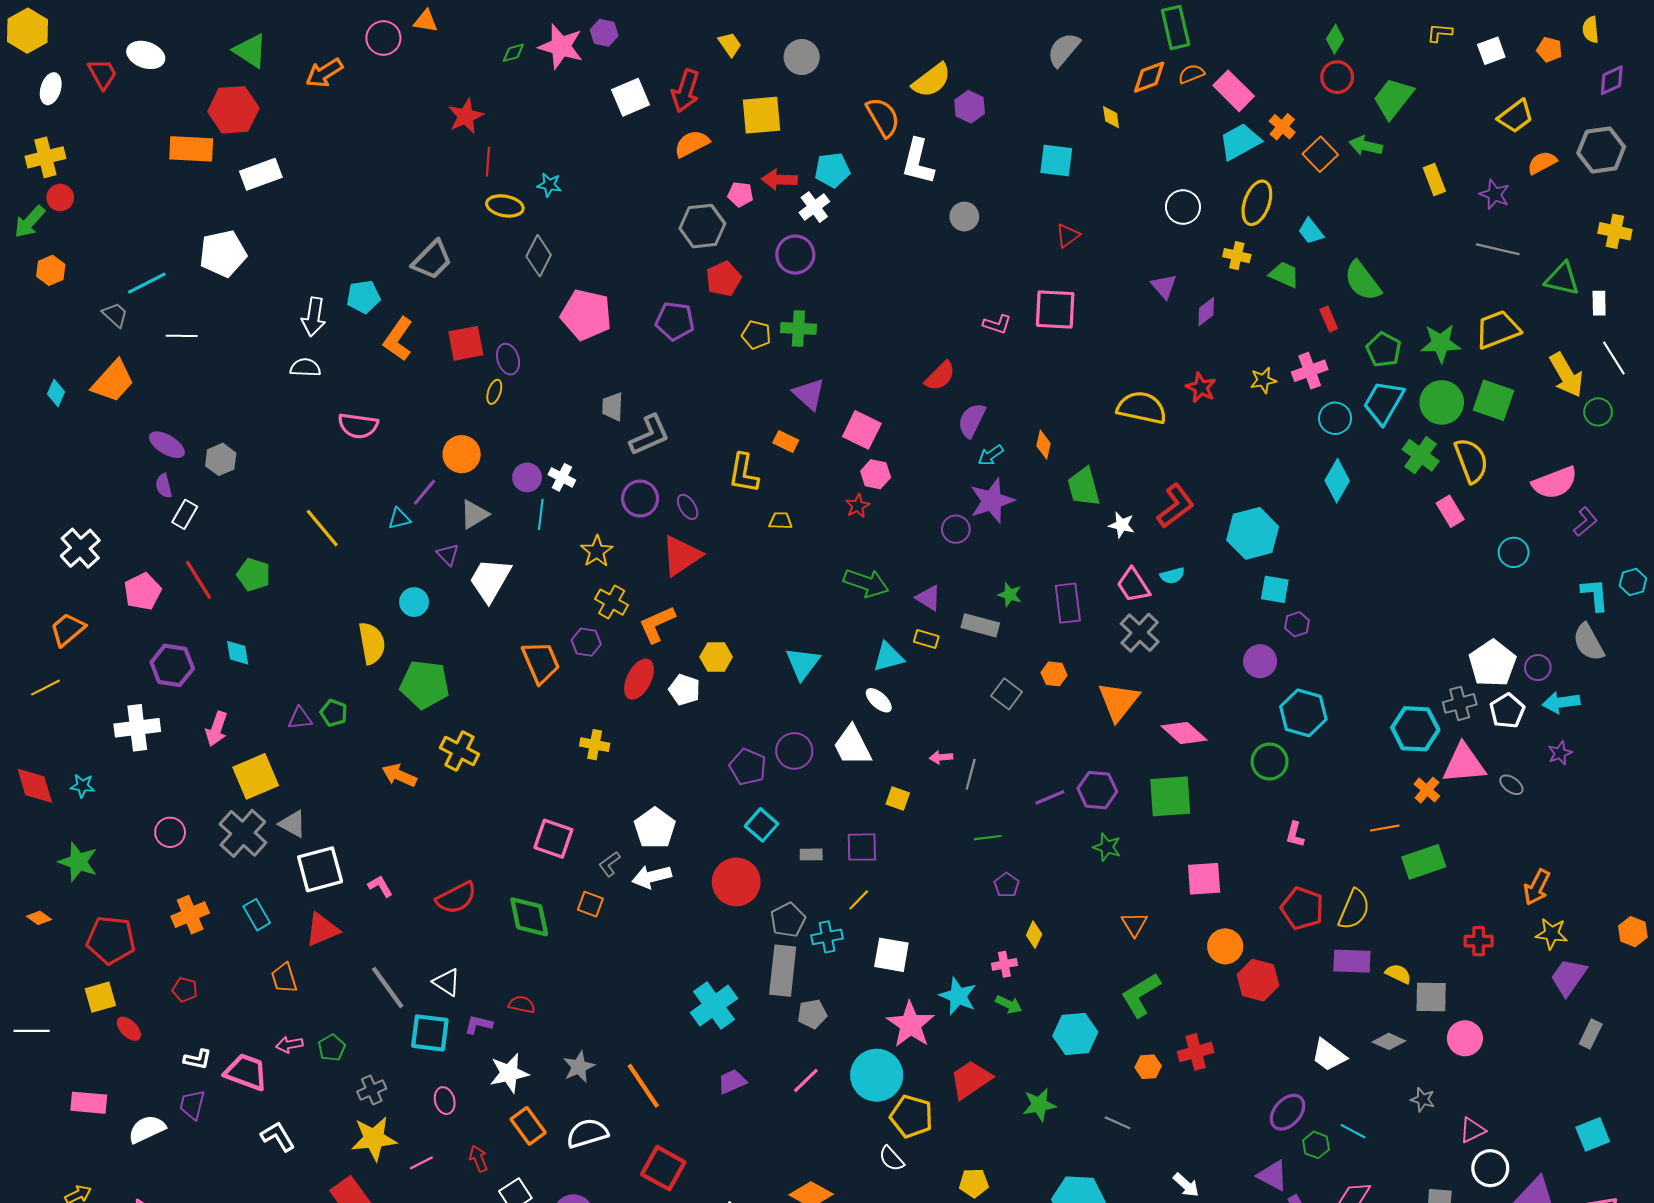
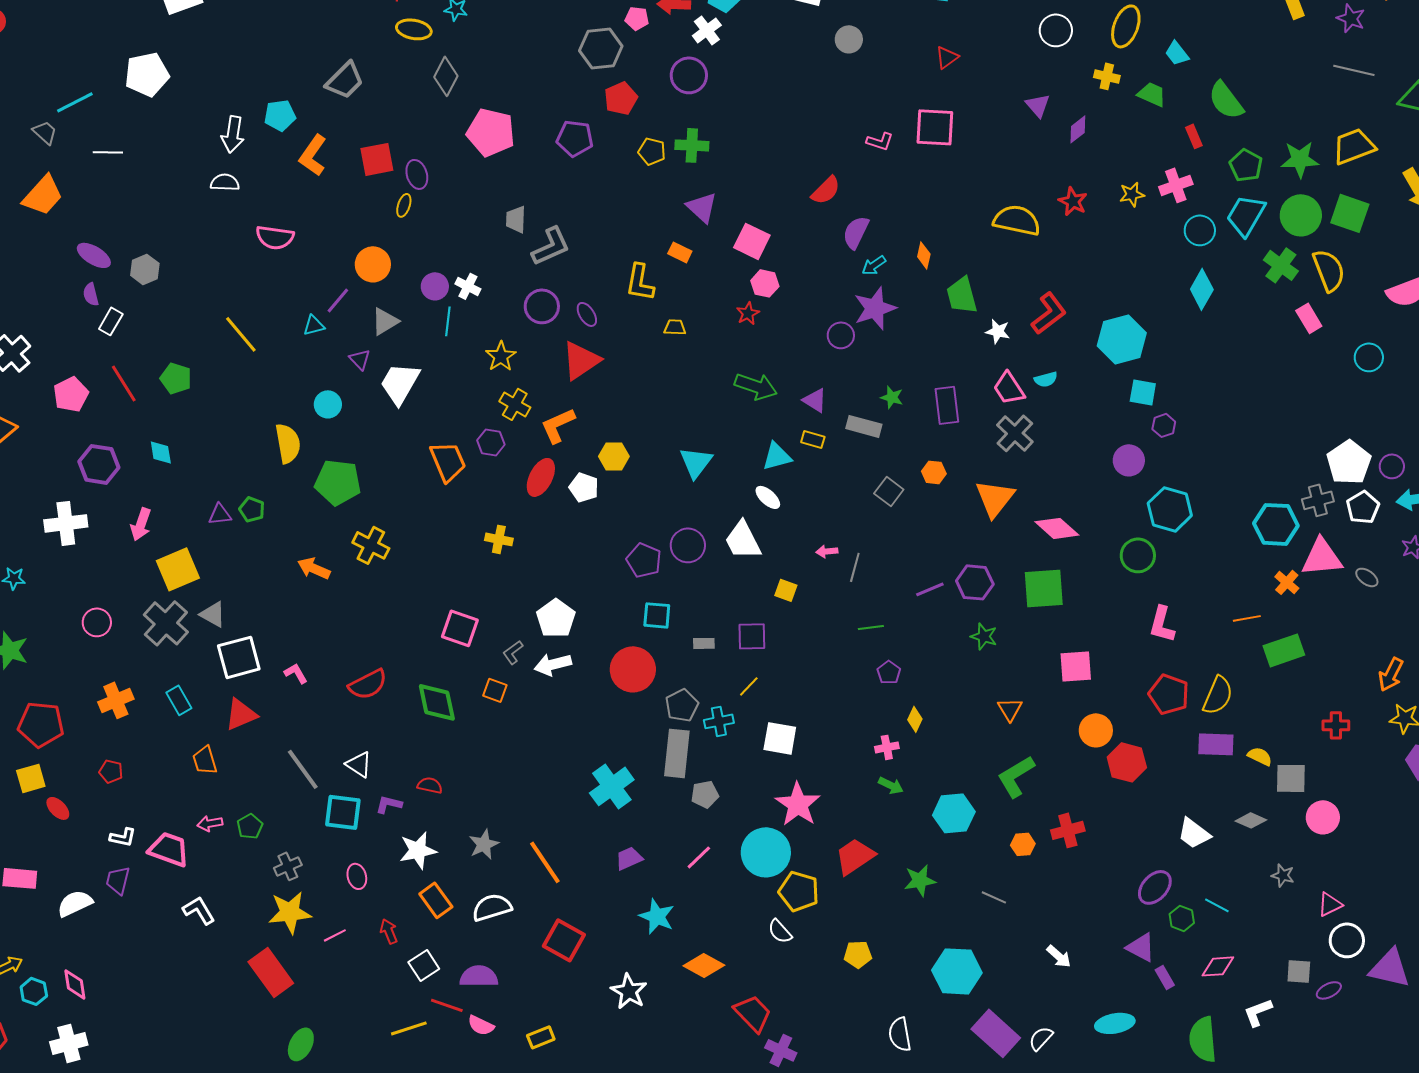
cyan square: (762, 825) -> (657, 615), turned -36
pink L-shape: (1295, 834) -> (1162, 624), size x1.5
cyan star: (958, 996) -> (657, 916), moved

